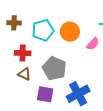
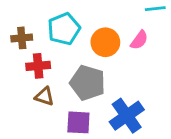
brown cross: (14, 23) -> (22, 38), moved
orange circle: (70, 32) -> (105, 42), moved

